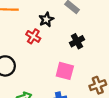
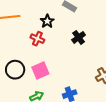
pink square: (65, 71) -> (40, 70), moved, turned -30

